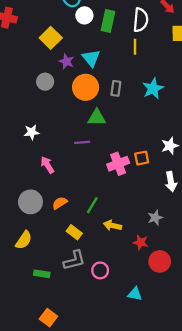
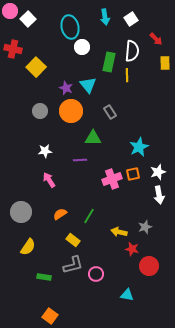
green rectangle: (108, 21) -> (109, 62), moved
yellow square: (51, 38) -> (36, 67), moved
gray circle: (45, 82) -> (40, 111), moved
orange circle: (86, 87) -> (71, 111), moved
gray rectangle: (116, 88) -> (110, 112), turned -40
cyan star: (153, 88) -> (139, 147), moved
white star: (32, 132) -> (45, 151), moved
white star: (170, 146) -> (158, 172), moved
gray circle: (30, 202) -> (21, 212), moved
yellow arrow: (112, 225) -> (119, 232), moved

